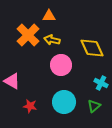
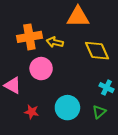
orange triangle: (49, 16) -> (78, 17), moved, size x1.6
orange cross: (28, 35) -> (29, 37), turned 35
pink circle: (61, 65) -> (41, 69), moved

